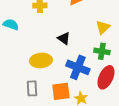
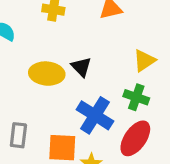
yellow ellipse: (41, 60) -> (47, 74), moved

